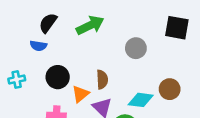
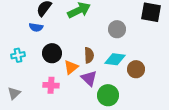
brown circle: (170, 89) -> (136, 69), moved
cyan diamond: (141, 100) -> (115, 59), moved

